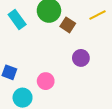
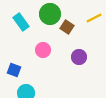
pink circle: (46, 81) -> (43, 50), moved

